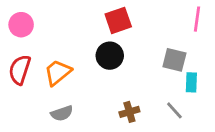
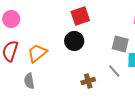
gray line: (174, 110) -> (114, 71), moved
gray semicircle: (62, 113) -> (29, 81), moved, turned 98

